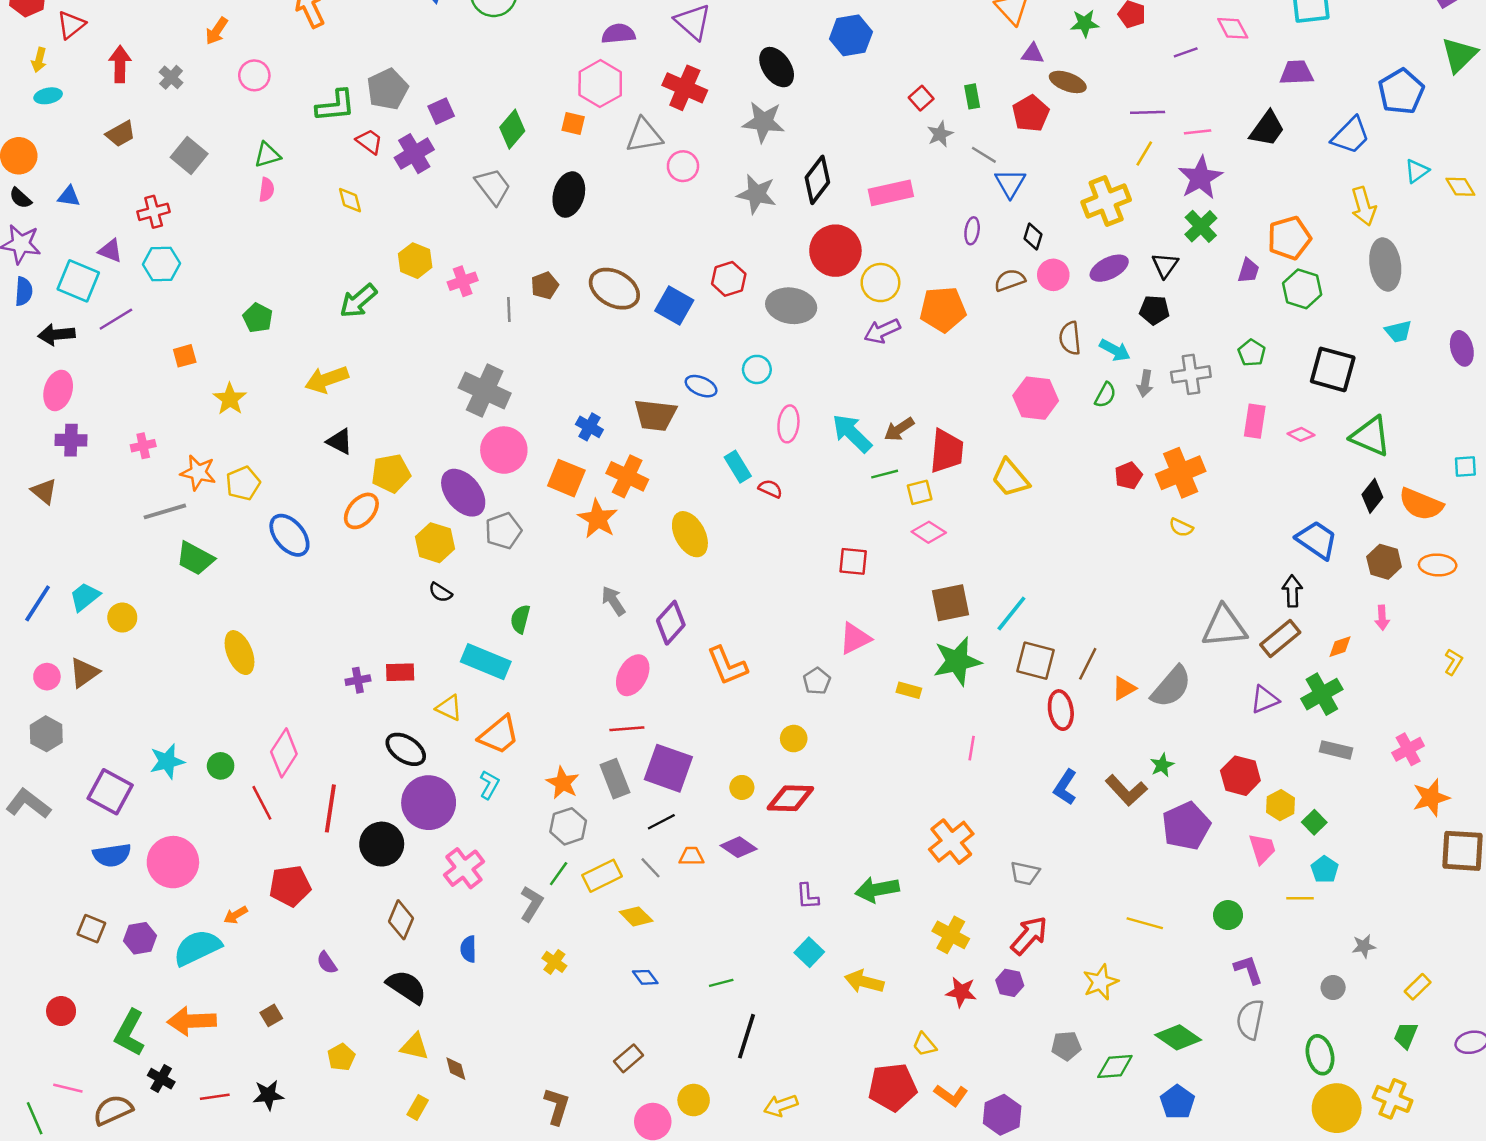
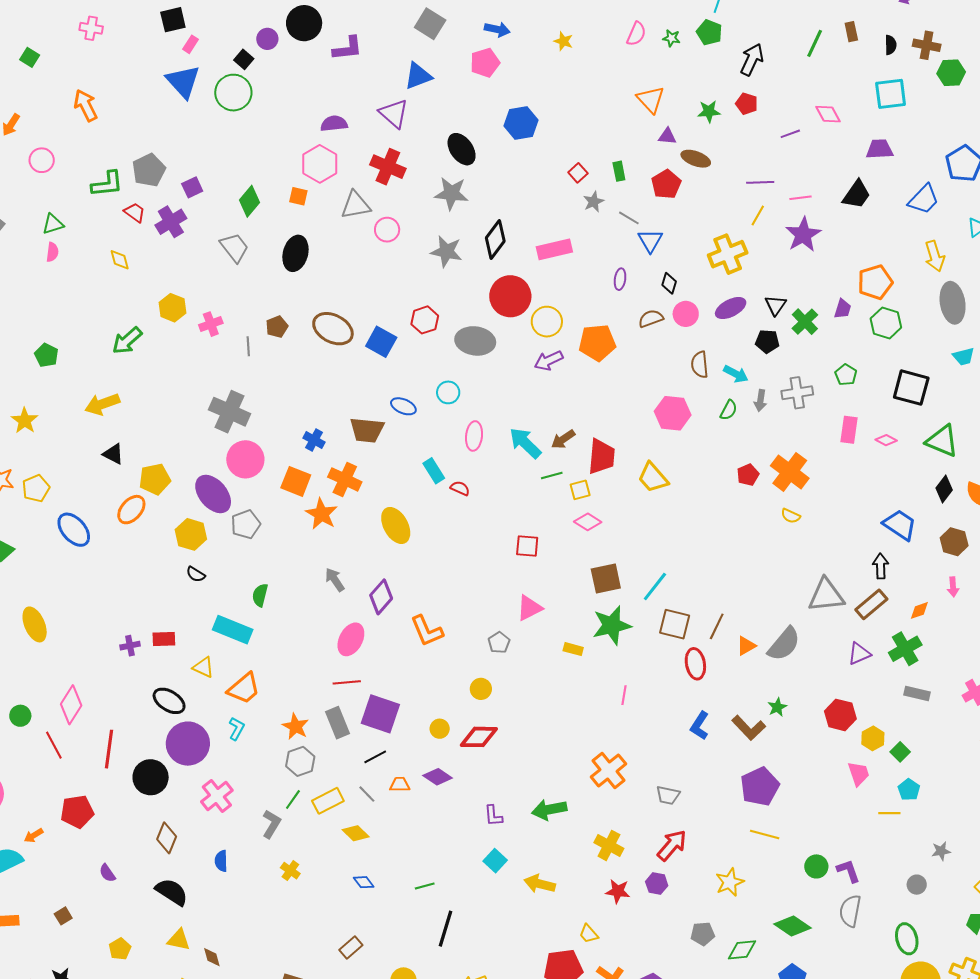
green cross: (1201, 226) -> (805, 322), moved
orange cross: (1181, 473) -> (790, 472), turned -30
purple pentagon: (1186, 826) -> (760, 787), moved
green circle: (1228, 915) -> (816, 866), moved

